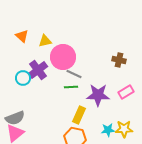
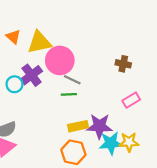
yellow triangle: (45, 41) -> (39, 42), size x1.6
purple star: (98, 95) -> (99, 126), moved
yellow rectangle: (79, 115) -> (78, 126), turned 54
cyan star: (108, 130) -> (111, 143), size x1.5

